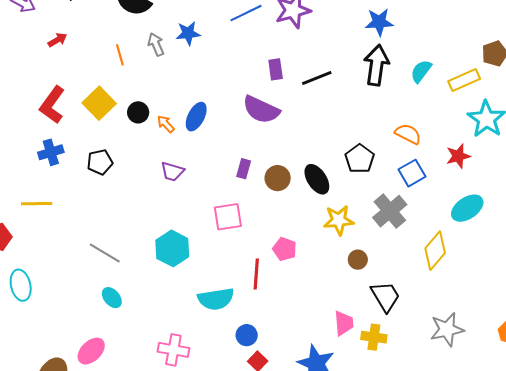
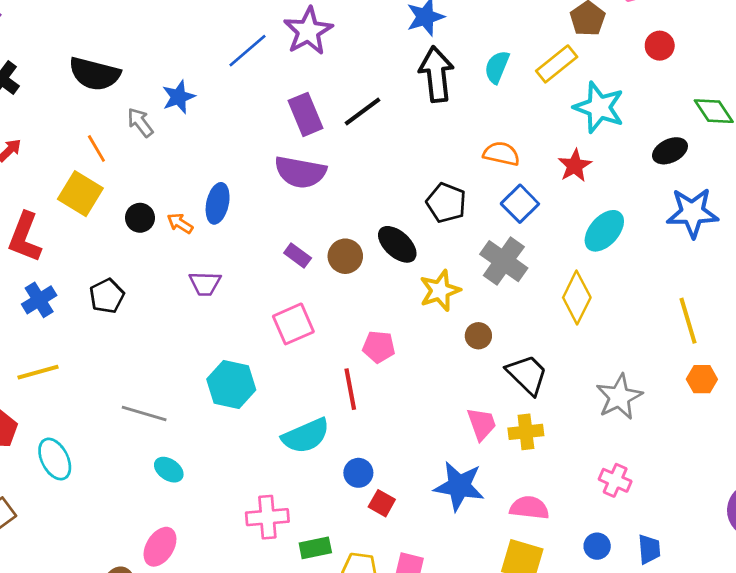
purple rectangle: (276, 69) -> (306, 114), size x1.4
yellow square: (99, 103) -> (80, 194), moved
purple rectangle: (244, 169) -> (298, 255), turned -54
cyan ellipse: (21, 285) -> (55, 459), moved

